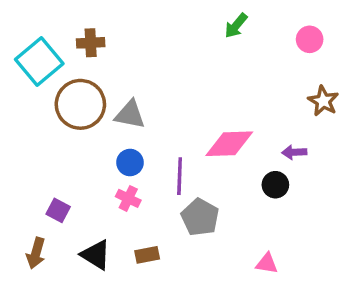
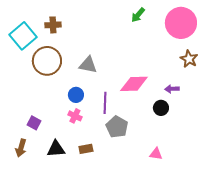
pink circle: (310, 39) -> (181, 23), size x2.0
gray triangle: (130, 115) -> (88, 65), moved
black triangle: (96, 255) -> (56, 149), turned -36

